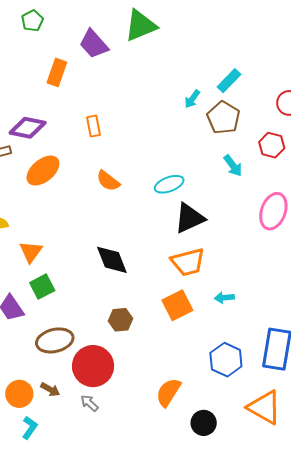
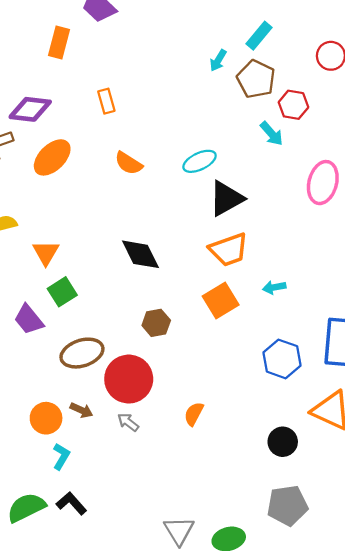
red hexagon: (272, 145) -> (293, 105), moved
orange semicircle: (168, 392) -> (194, 414), moved, size x0.7
black circle: (204, 423) -> (283, 442), moved

